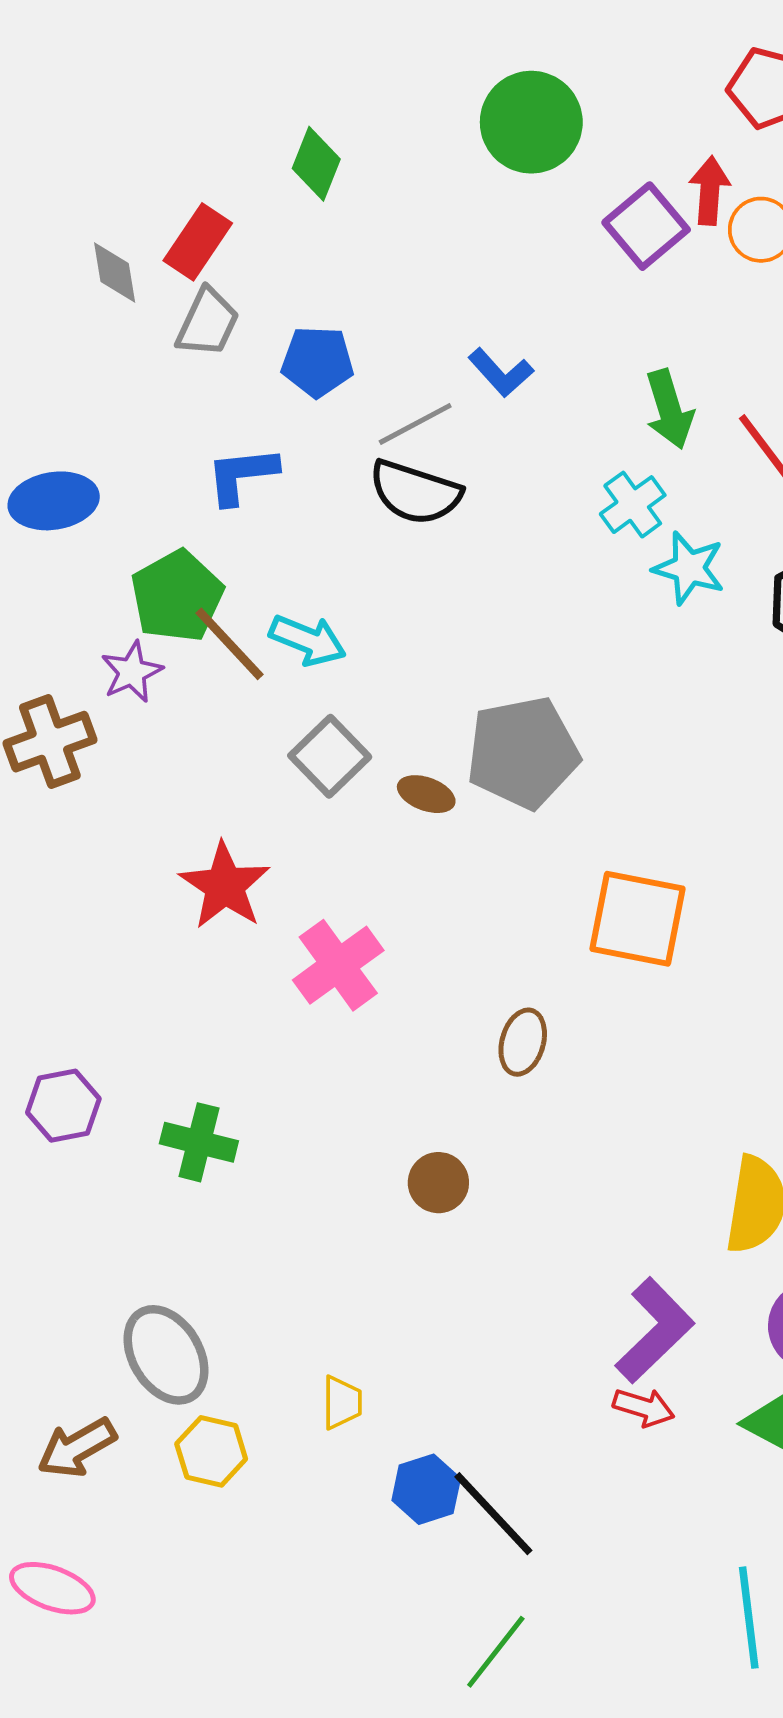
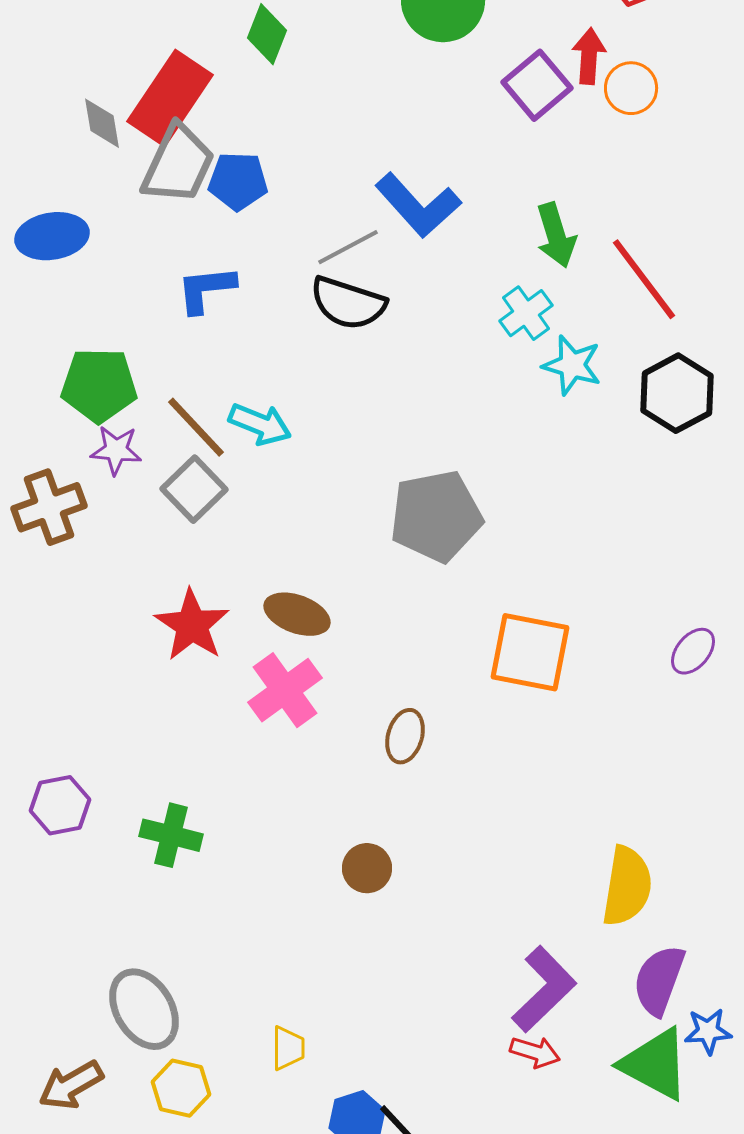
red rectangle: (198, 242) -> (170, 98), size x1.5
gray trapezoid: (208, 323) -> (178, 164), size x1.4
blue pentagon: (317, 362) -> (238, 181), moved
blue L-shape: (501, 373) -> (418, 205), size x1.6
blue ellipse: (54, 501) -> (52, 236), moved
green pentagon: (177, 596) -> (99, 385), moved, turned 30
purple star: (132, 672) -> (116, 450), turned 30
gray square: (330, 756) -> (194, 489), moved
brown ellipse: (426, 794) -> (297, 614), moved, size x1.4
brown ellipse: (523, 1042) -> (405, 736), moved

